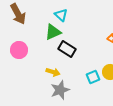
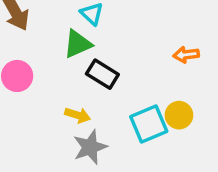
cyan square: (93, 77) -> (149, 124), size x1.5

